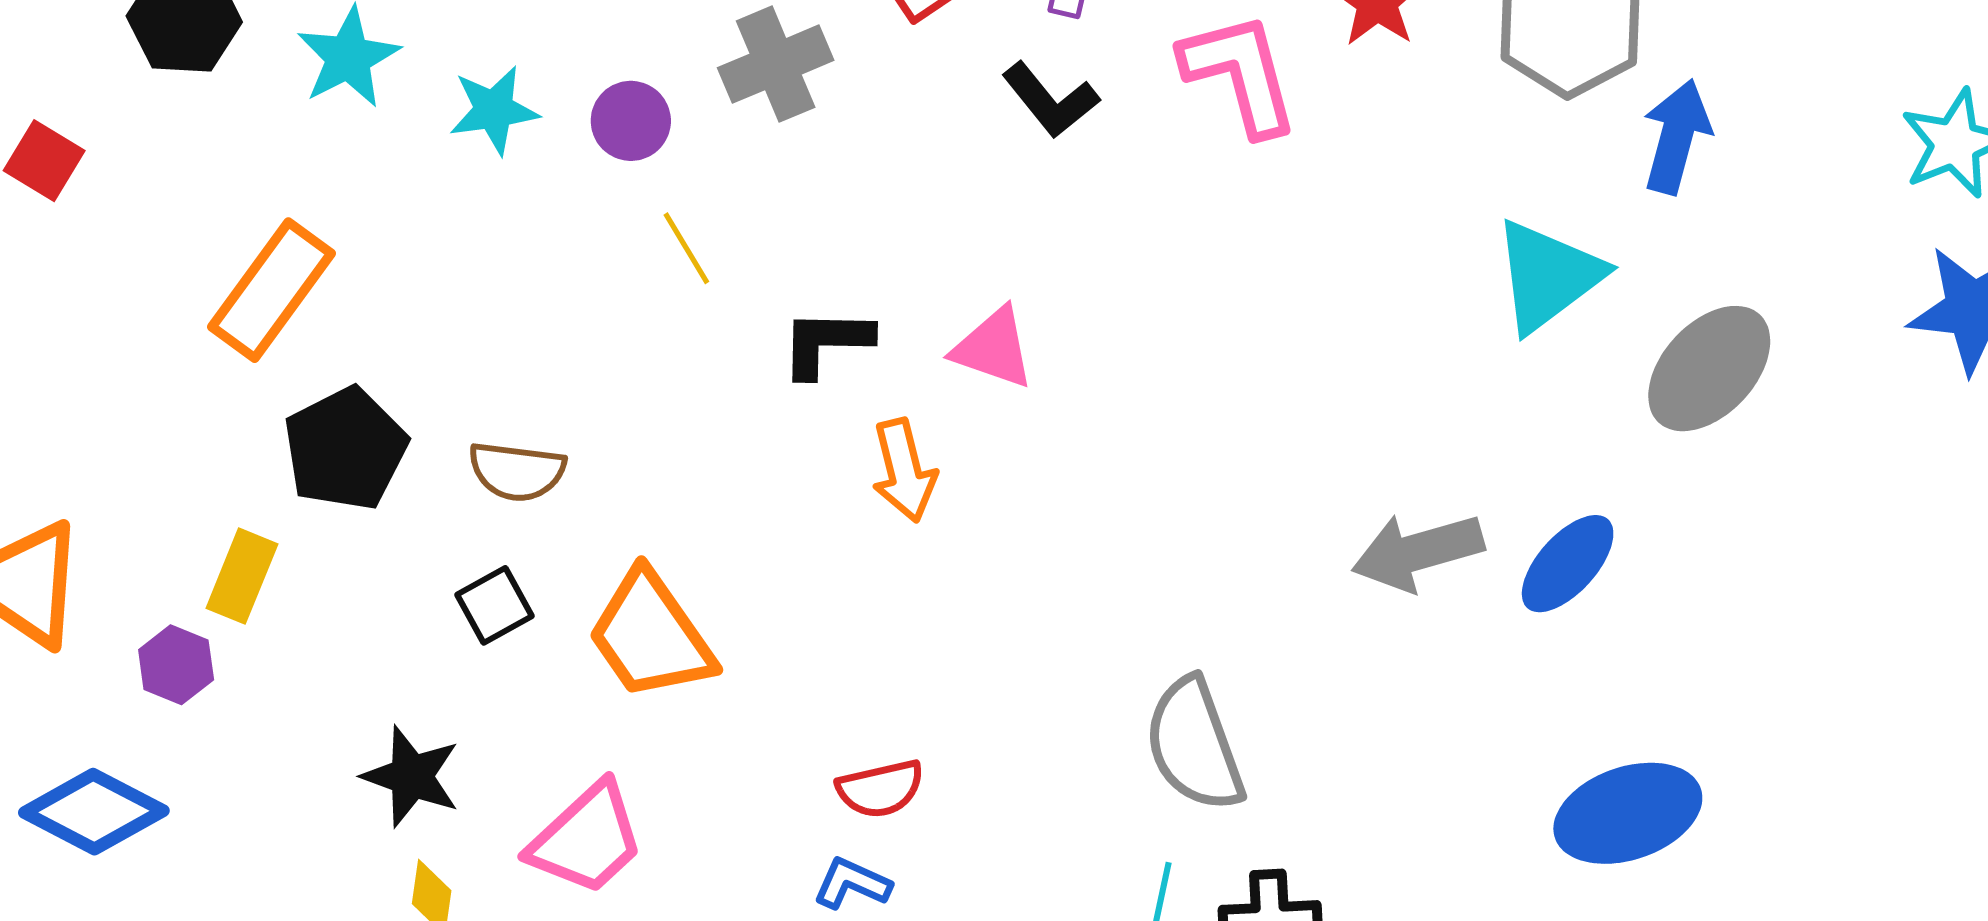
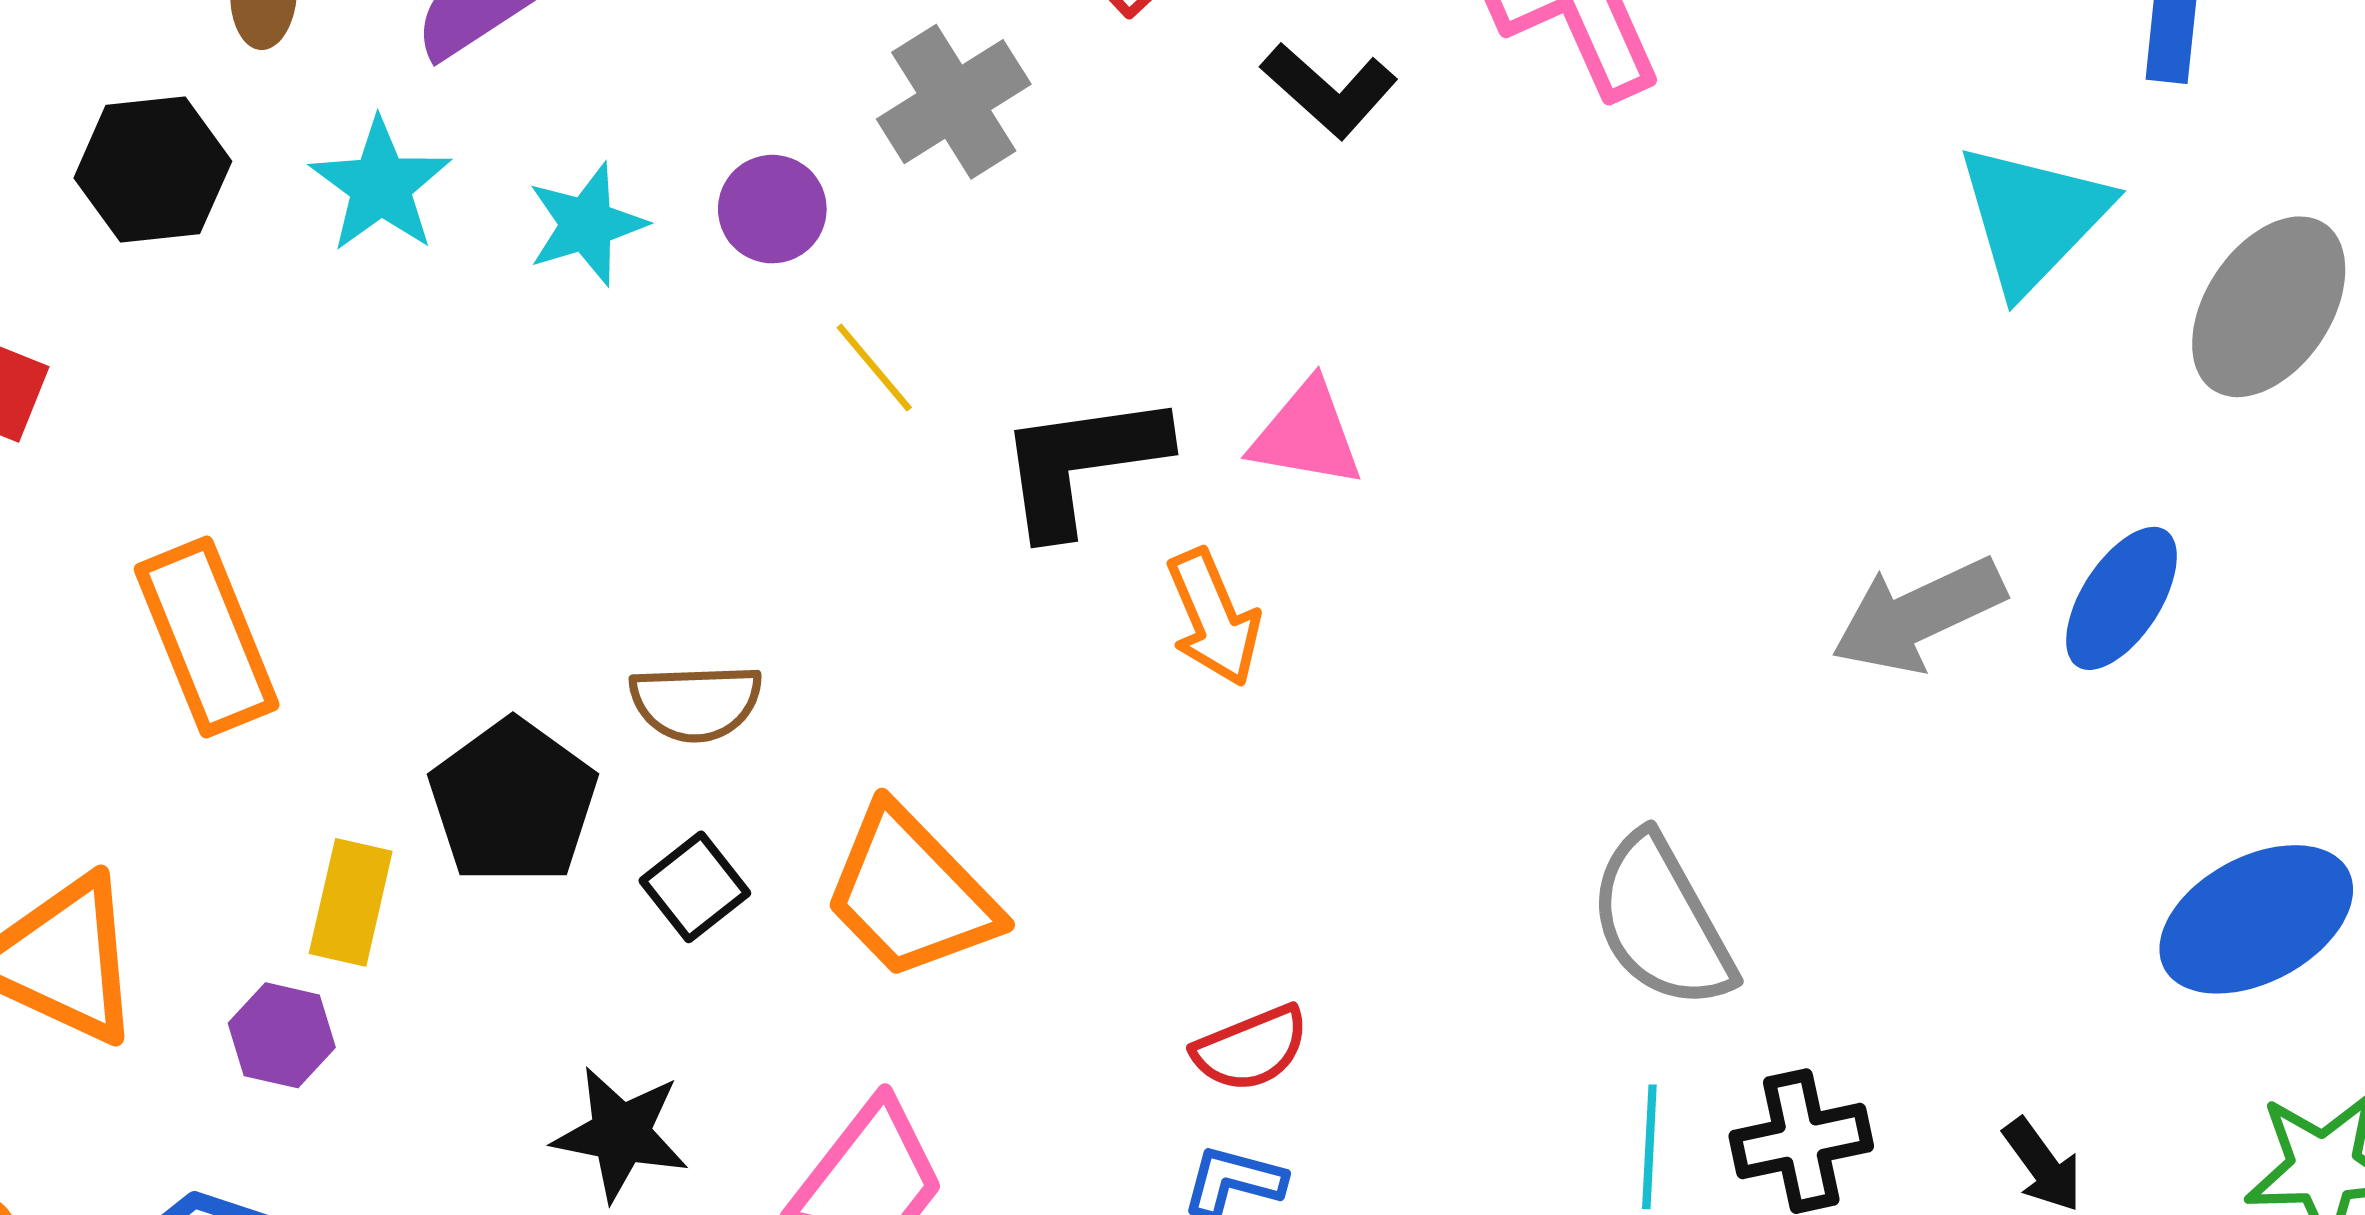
orange rectangle: (272, 290) -> (207, 637), moved, turned -49
black L-shape: (826, 343) -> (1082, 463), size x1.4
black pentagon: (345, 449) -> (513, 802), moved

